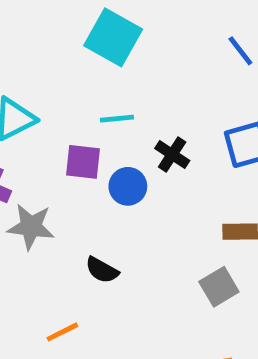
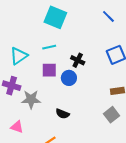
cyan line: (117, 119) -> (49, 47), moved
black cross: (172, 154) -> (78, 60), moved

